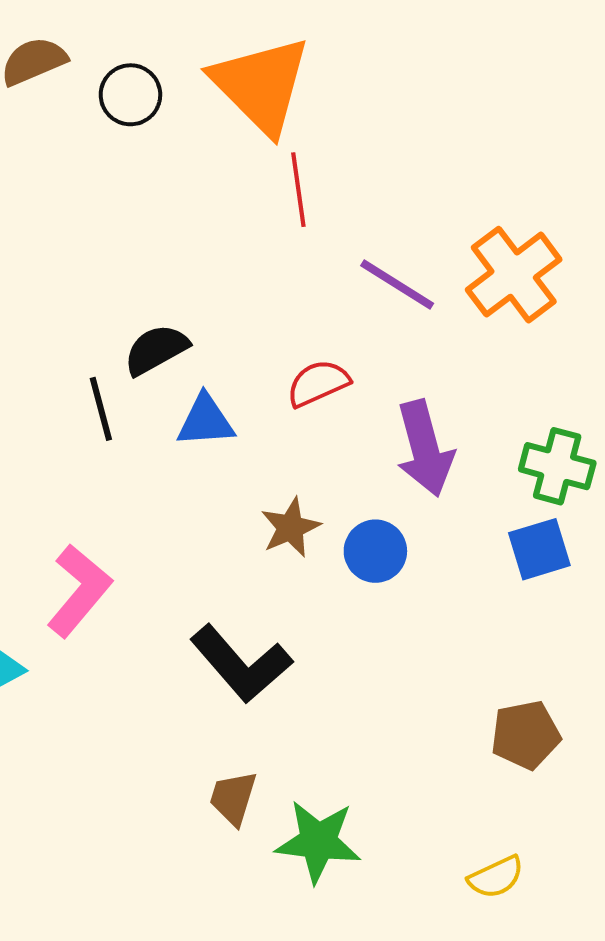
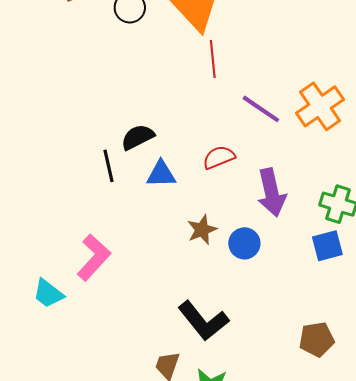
black L-shape: (241, 664) -> (203, 321), moved

